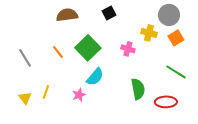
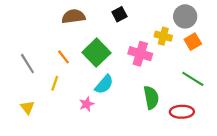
pink cross: (128, 49) -> (140, 54), size x1.5
yellow line: (46, 92) -> (55, 83), moved

